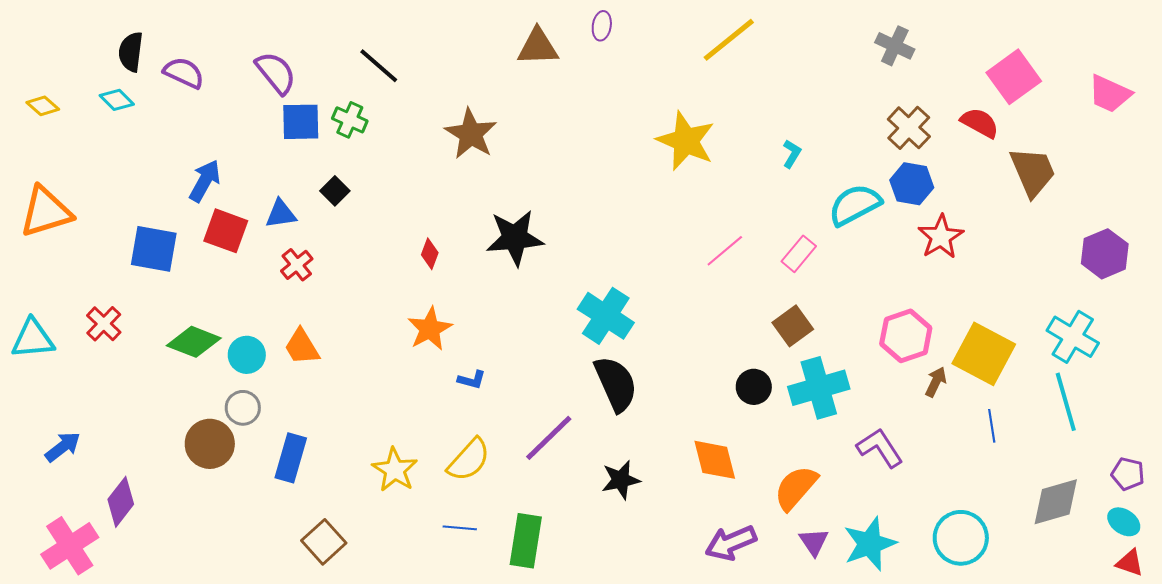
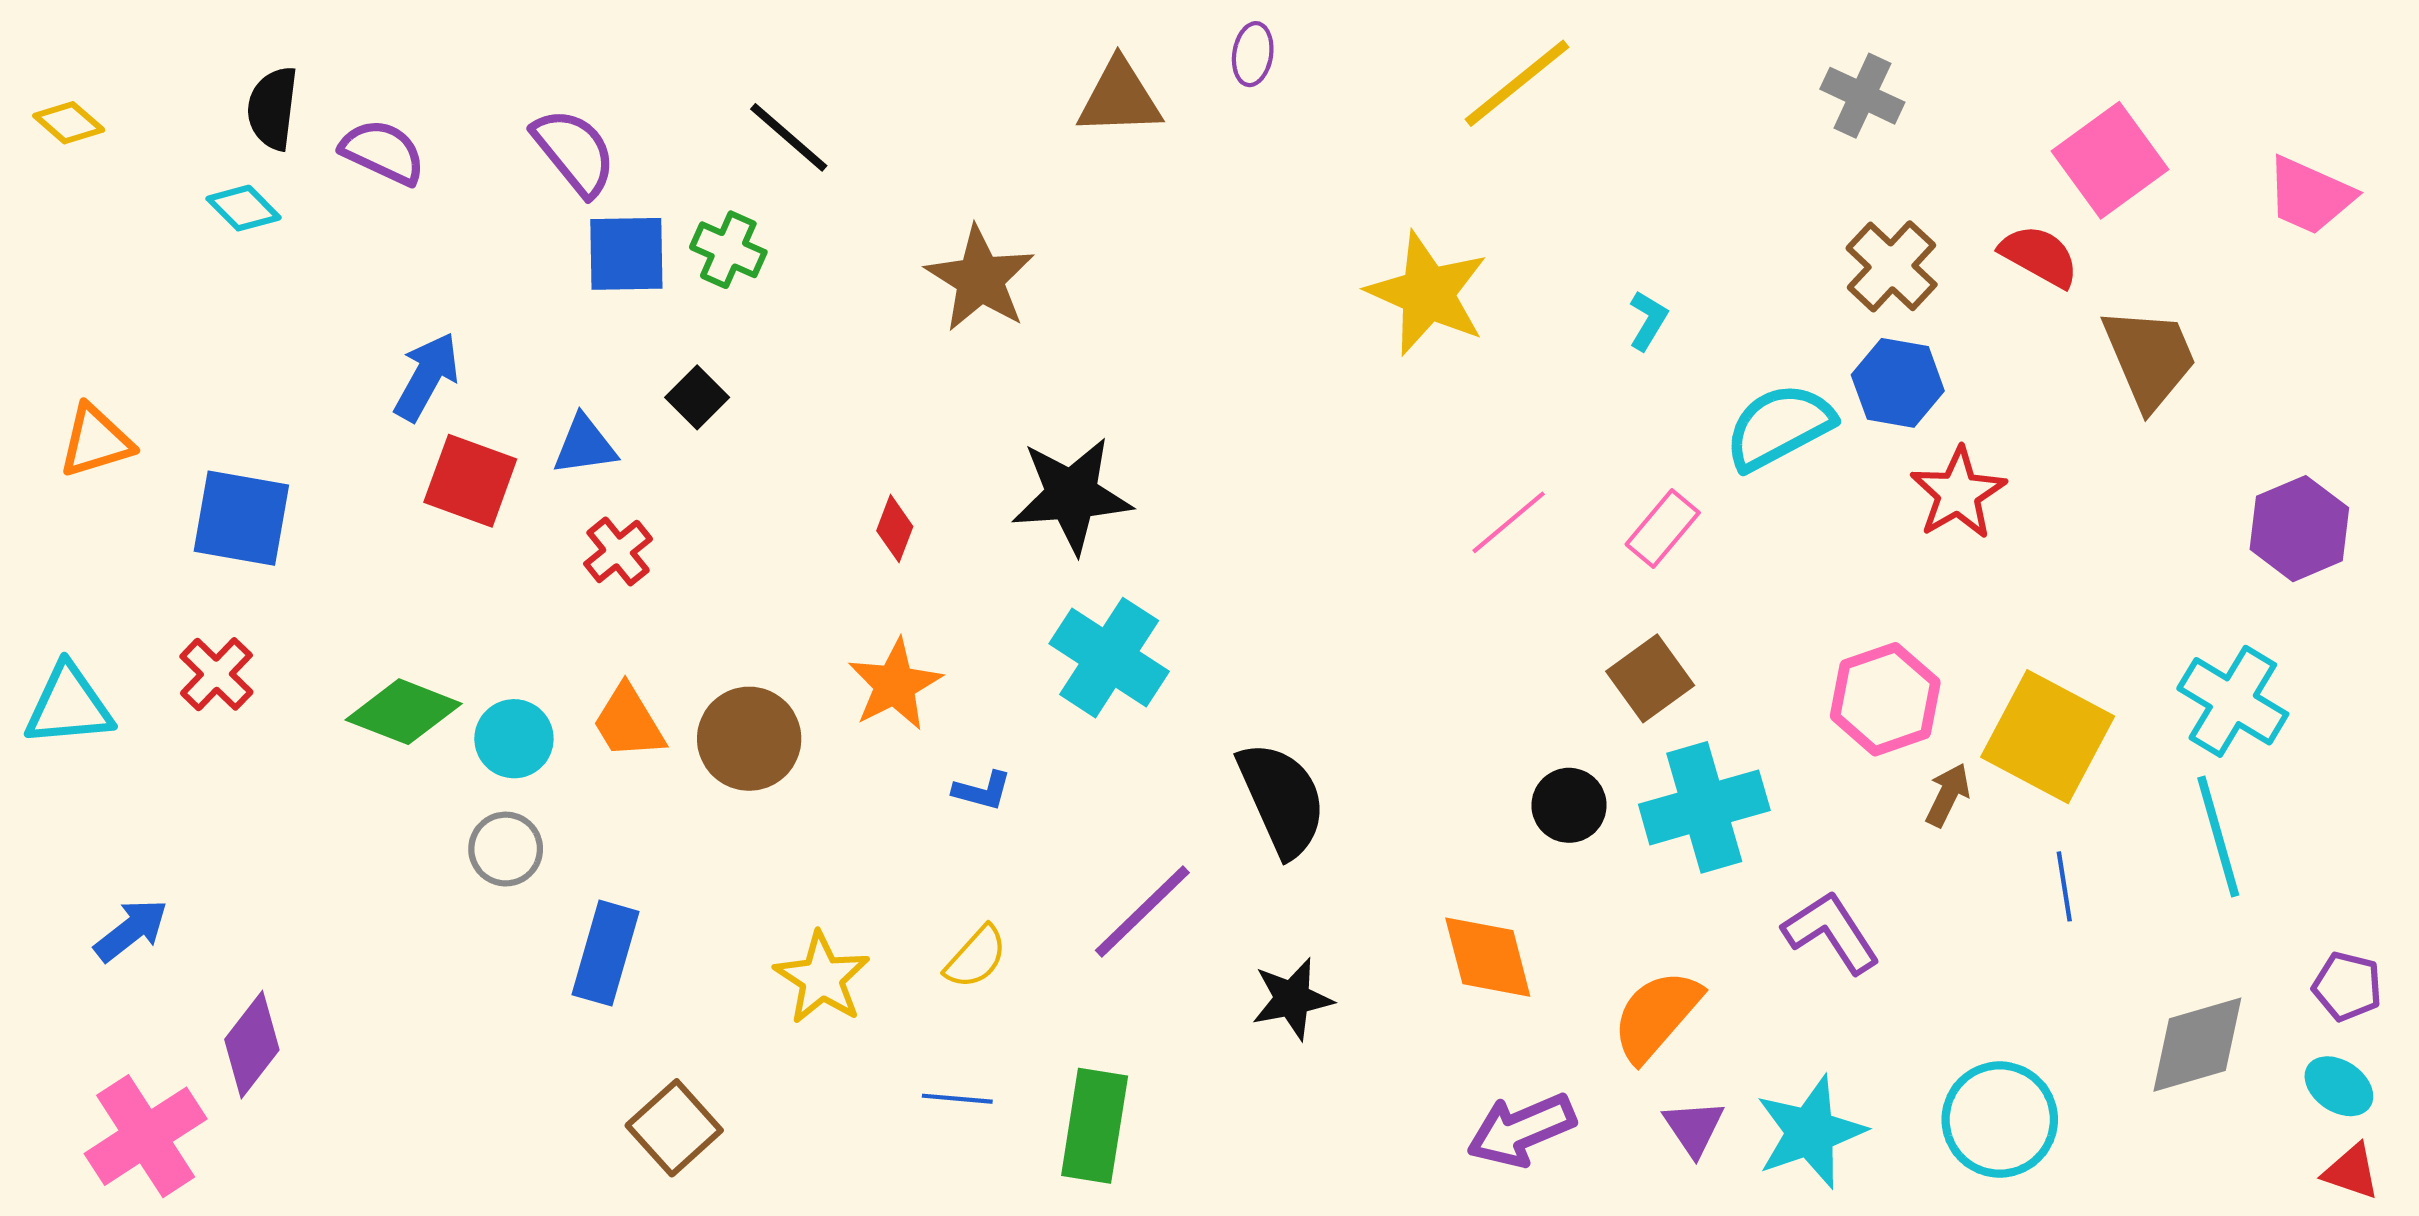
yellow diamond: (43, 106) -> (69, 123), moved
orange triangle: (46, 212) -> (96, 441), size x0.7
blue square: (154, 249) -> (241, 518), moved
cyan cross: (606, 316) -> (1109, 658), moved
brown circle: (210, 444) -> (749, 739), moved
yellow semicircle: (469, 460) -> (976, 957), size x0.7

